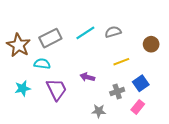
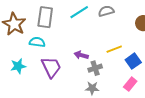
gray rectangle: (50, 38) -> (45, 17), turned -55
yellow line: (121, 62) -> (114, 49), moved
gray cross: (117, 91) -> (95, 68), moved

